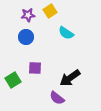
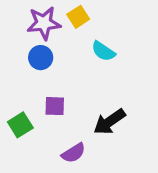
purple star: (28, 15) -> (44, 23), size x1.5
purple semicircle: (57, 98) -> (74, 153), moved, turned -70

